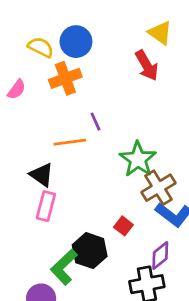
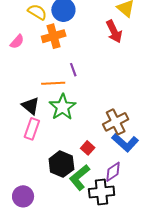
green star: (138, 159) -> (63, 107), moved
green L-shape: (64, 267) -> (80, 177), moved

